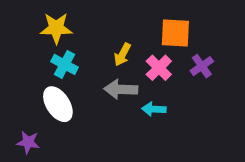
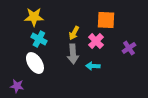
purple cross: (202, 66) -> (129, 48), moved
gray arrow: (121, 89) -> (73, 54), turned -96

